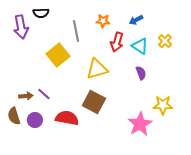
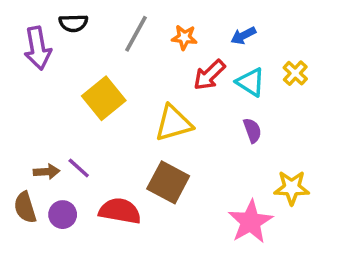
gray line: (76, 31) -> (136, 34), moved, turned 40
red arrow: (117, 42) -> (209, 75), turned 30

